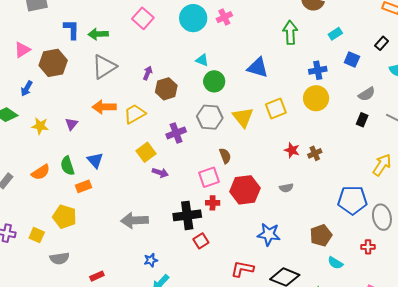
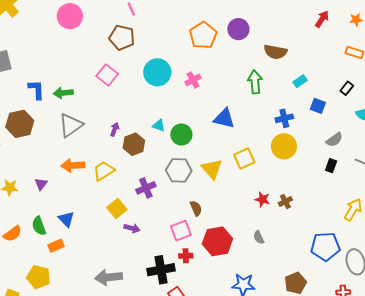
pink cross: (224, 17) -> (193, 80), moved
cyan triangle: (202, 60) -> (159, 125), moved
gray semicircle: (286, 188) -> (259, 237), turned 80

